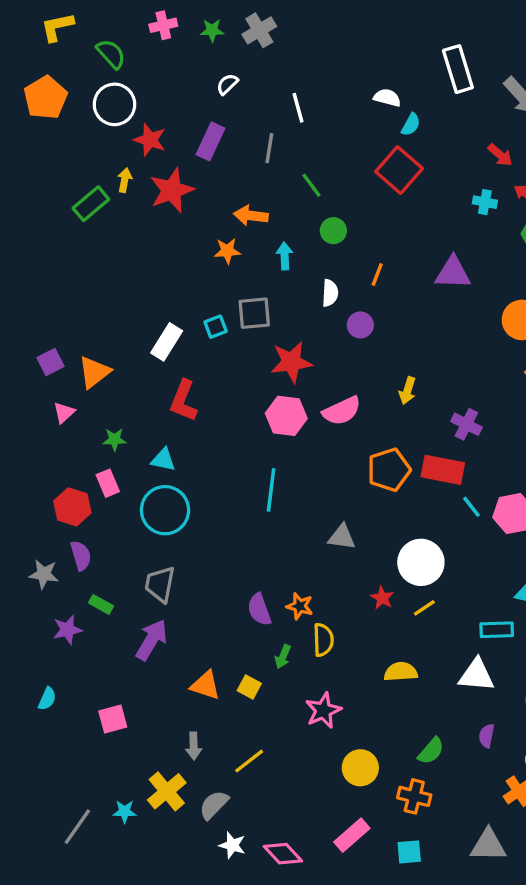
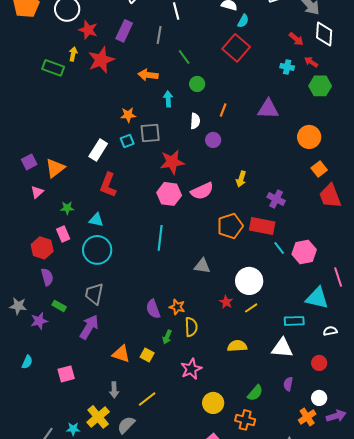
green rectangle: (91, 204) -> (53, 68), turned 60
orange star: (227, 251) -> (128, 115), moved
gray star: (44, 574) -> (18, 306), moved

